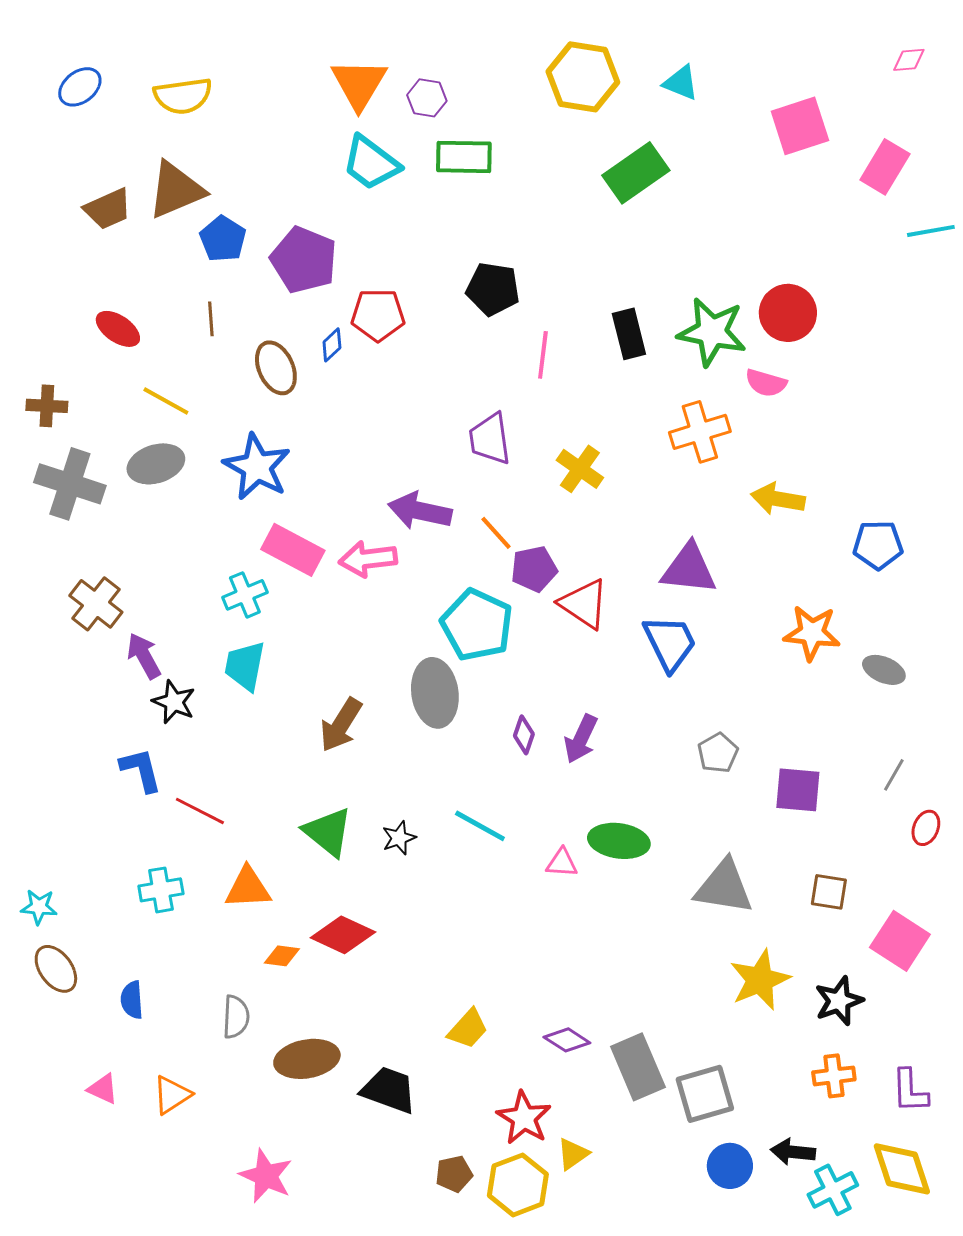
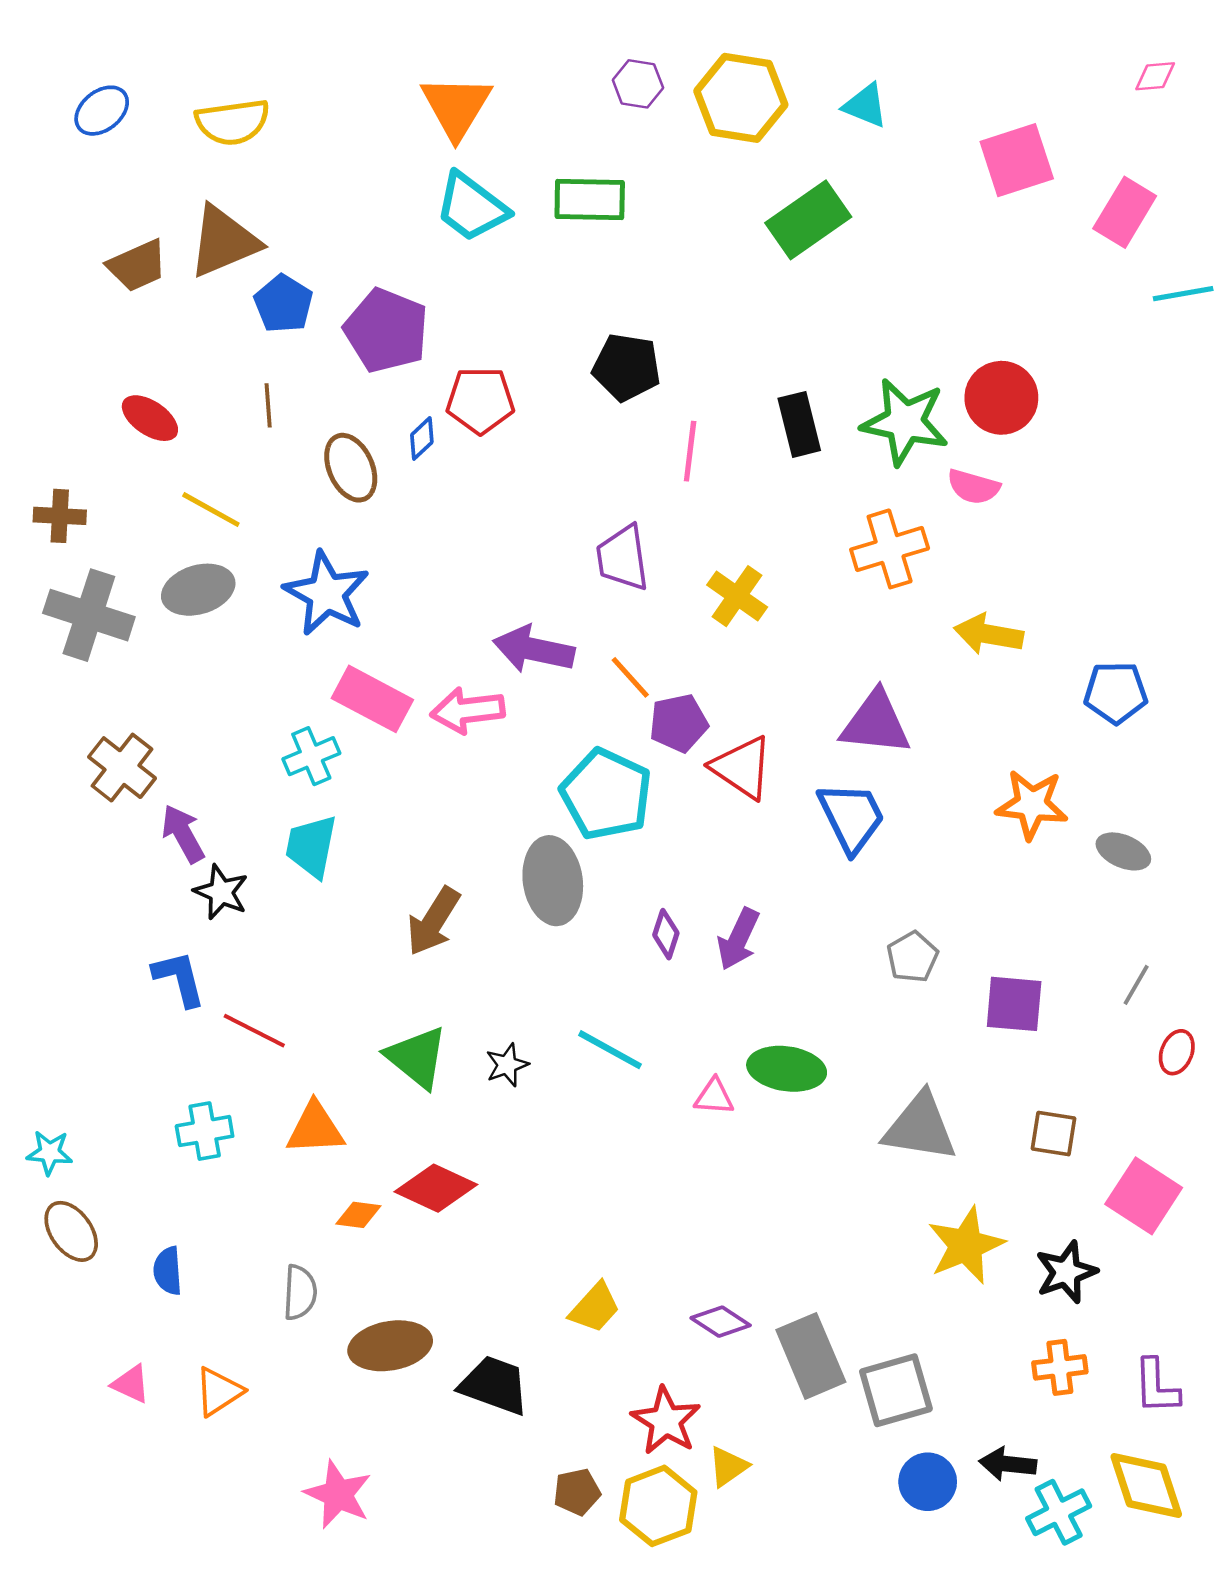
purple hexagon: (427, 98) -> (638, 84), moved

